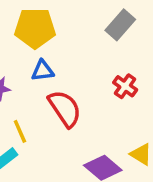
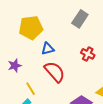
blue triangle: (43, 71) -> (48, 49), moved

